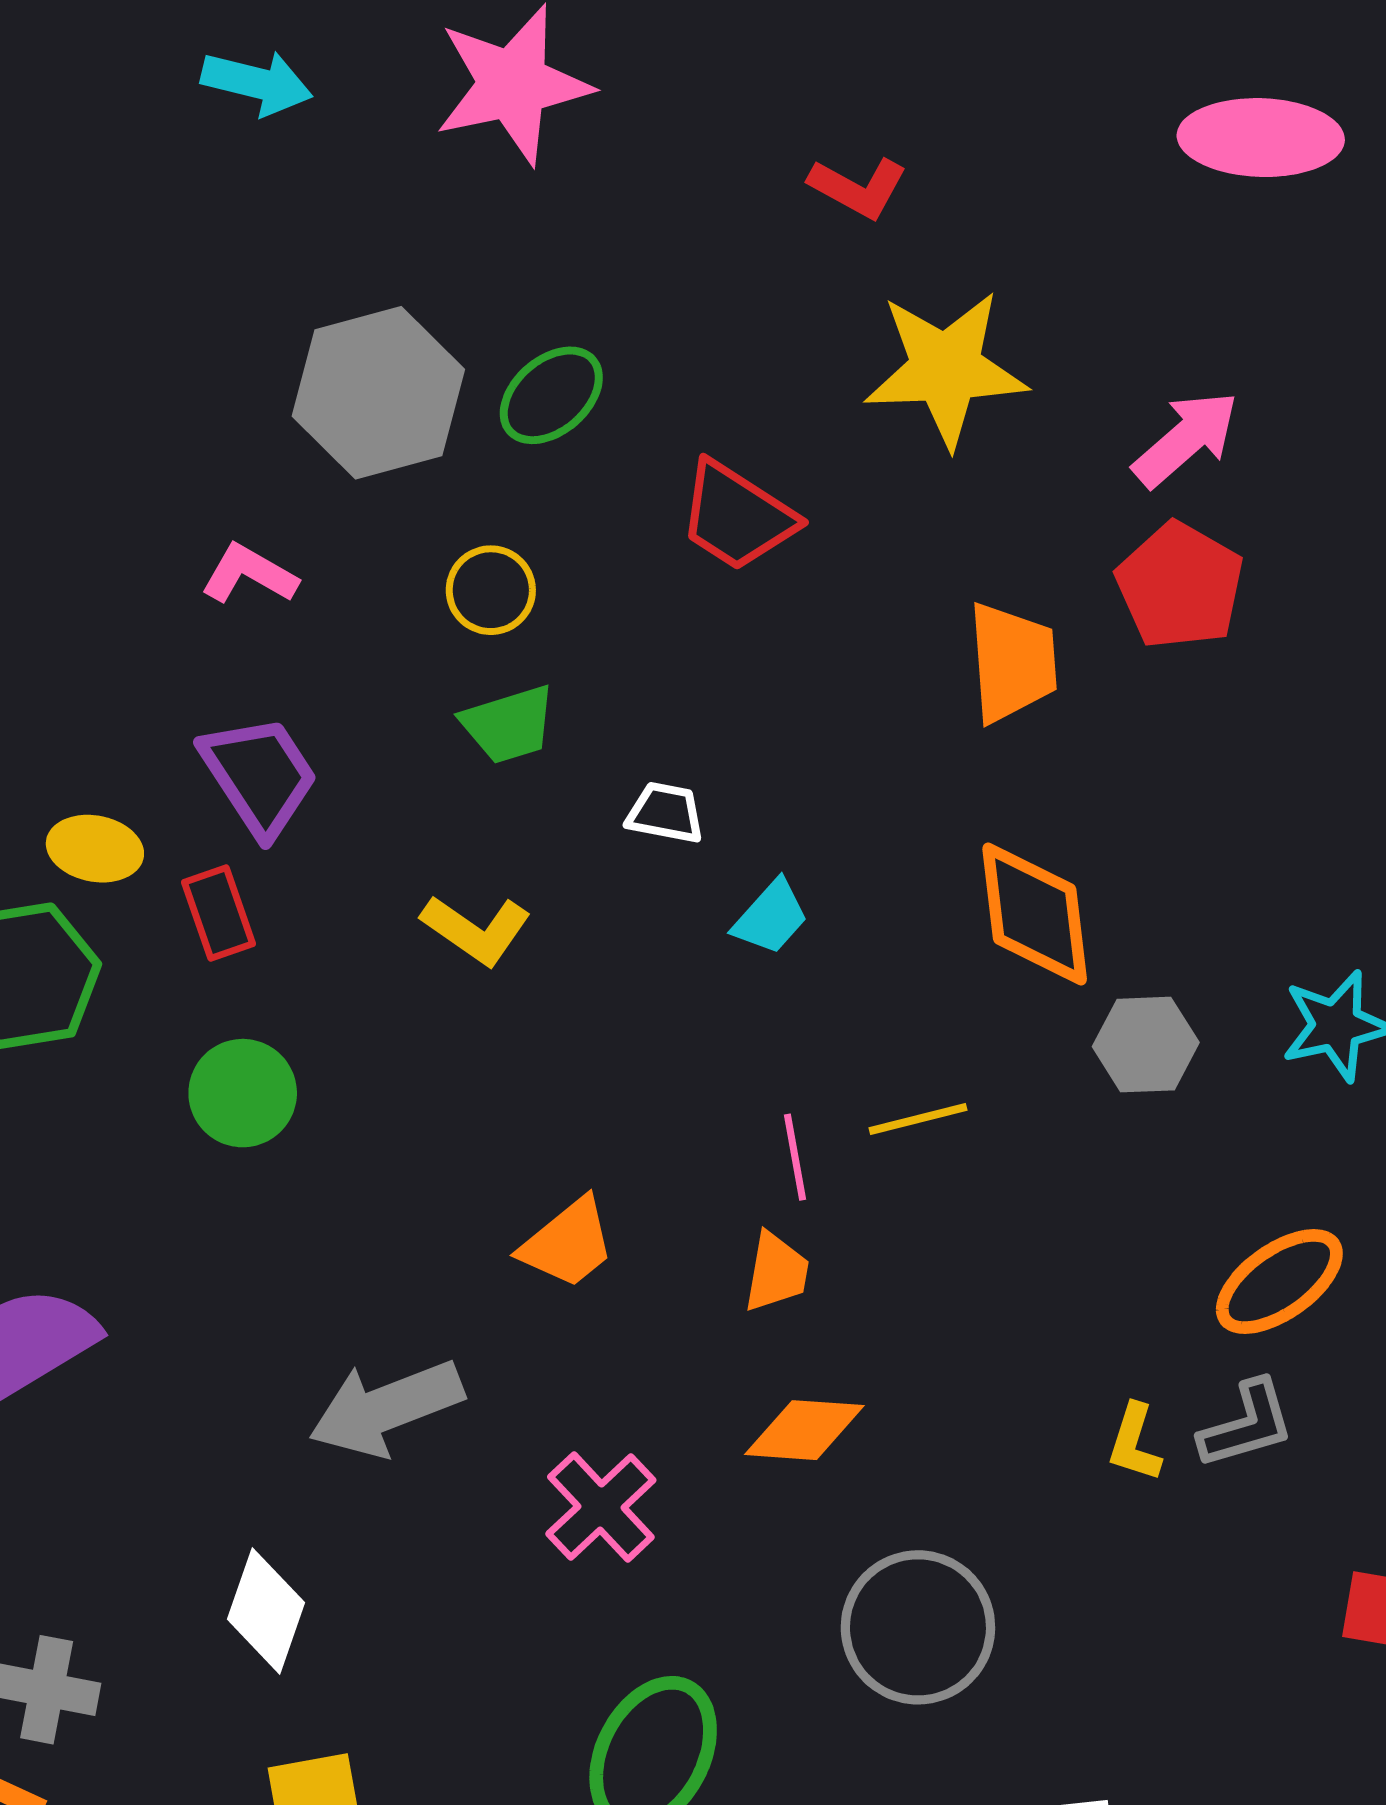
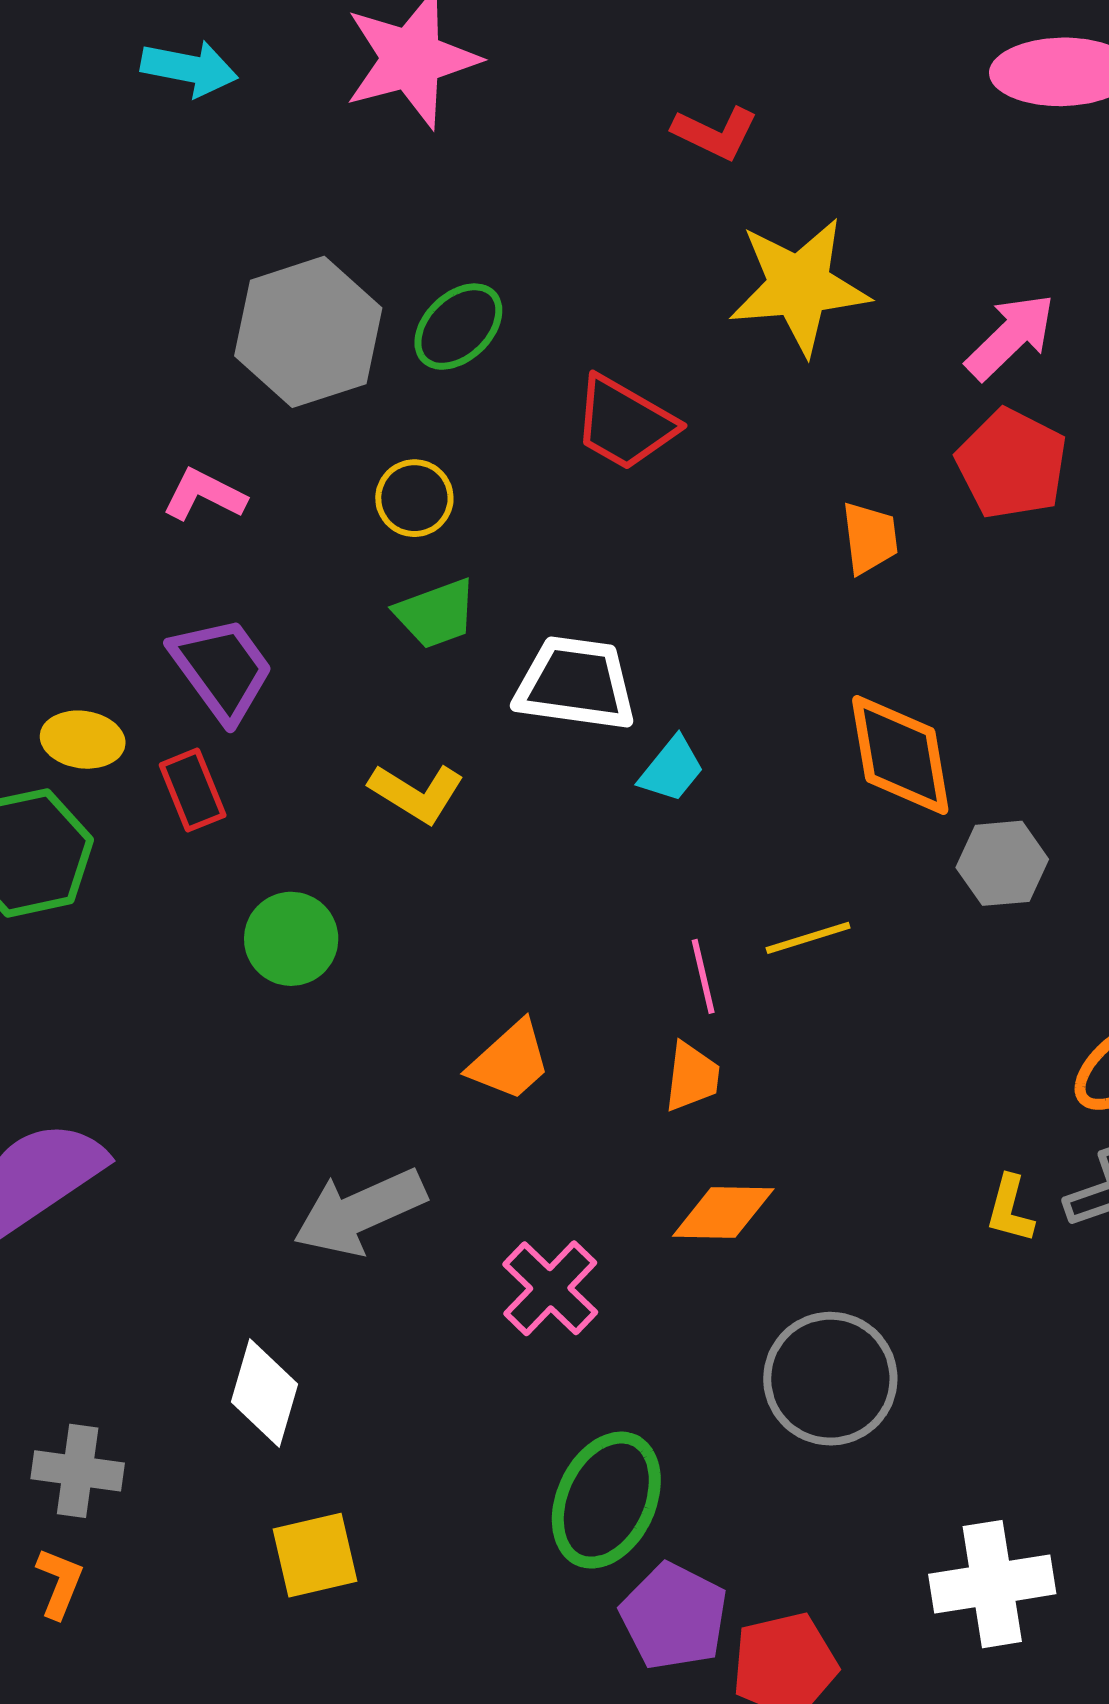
orange trapezoid: (1012, 662) -> (870, 538), size x0.7
white trapezoid: (665, 813) -> (576, 684), size x1.8
green circle: (243, 1093) -> (291, 939), moved

